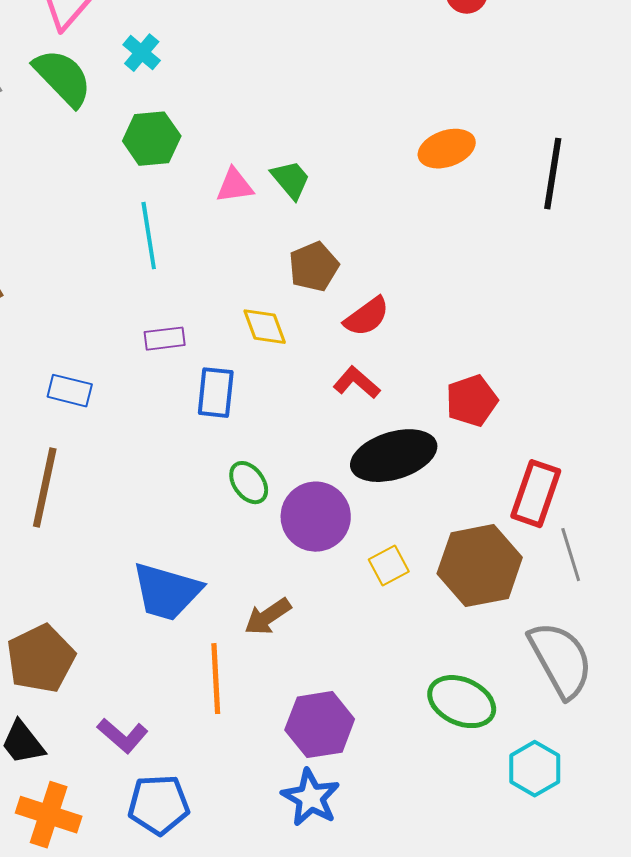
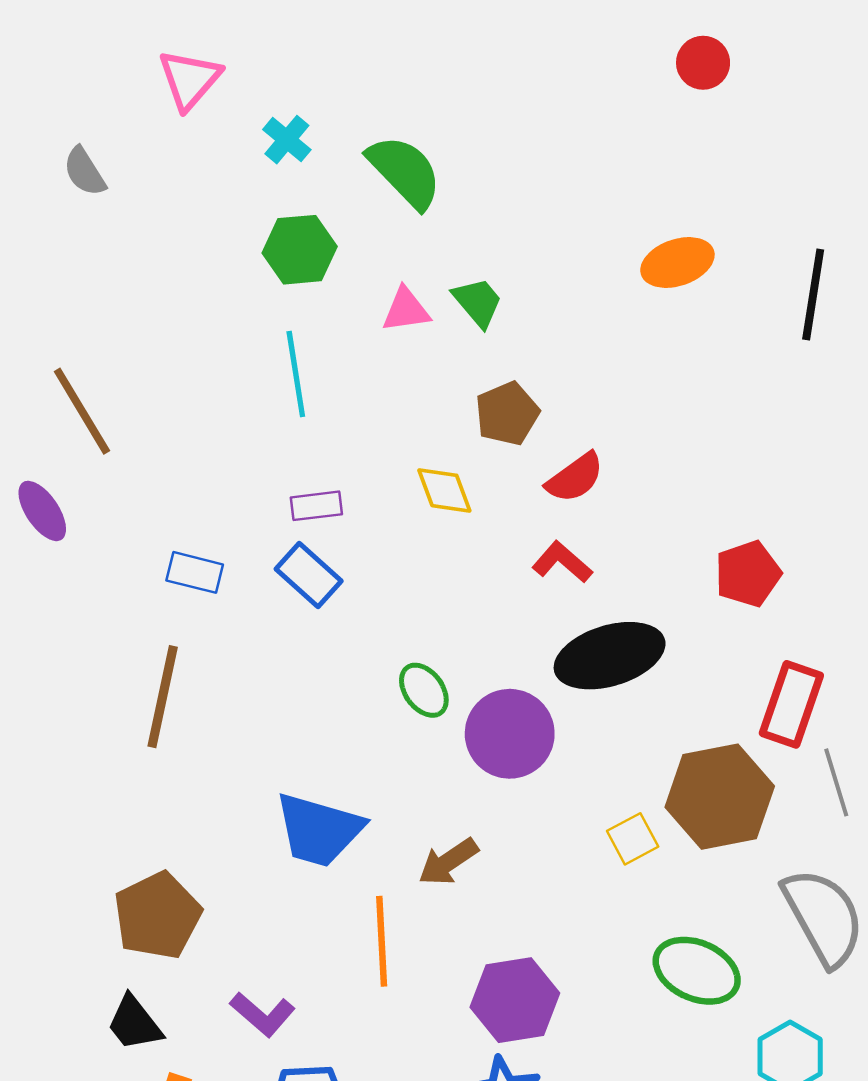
green semicircle: (63, 78) -> (405, 172), moved
blue rectangle: (216, 393) -> (309, 575), moved, turned -54
red pentagon: (472, 401) -> (748, 574), moved
yellow square: (389, 566) -> (633, 839), moved

